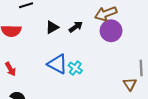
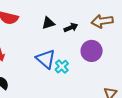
purple circle: (111, 31) -> (92, 51), moved

